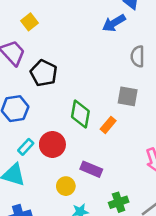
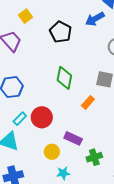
black pentagon: (44, 73) -> (61, 32), moved
green diamond: (80, 114) -> (64, 78), moved
green cross: (119, 202) -> (94, 157), moved

